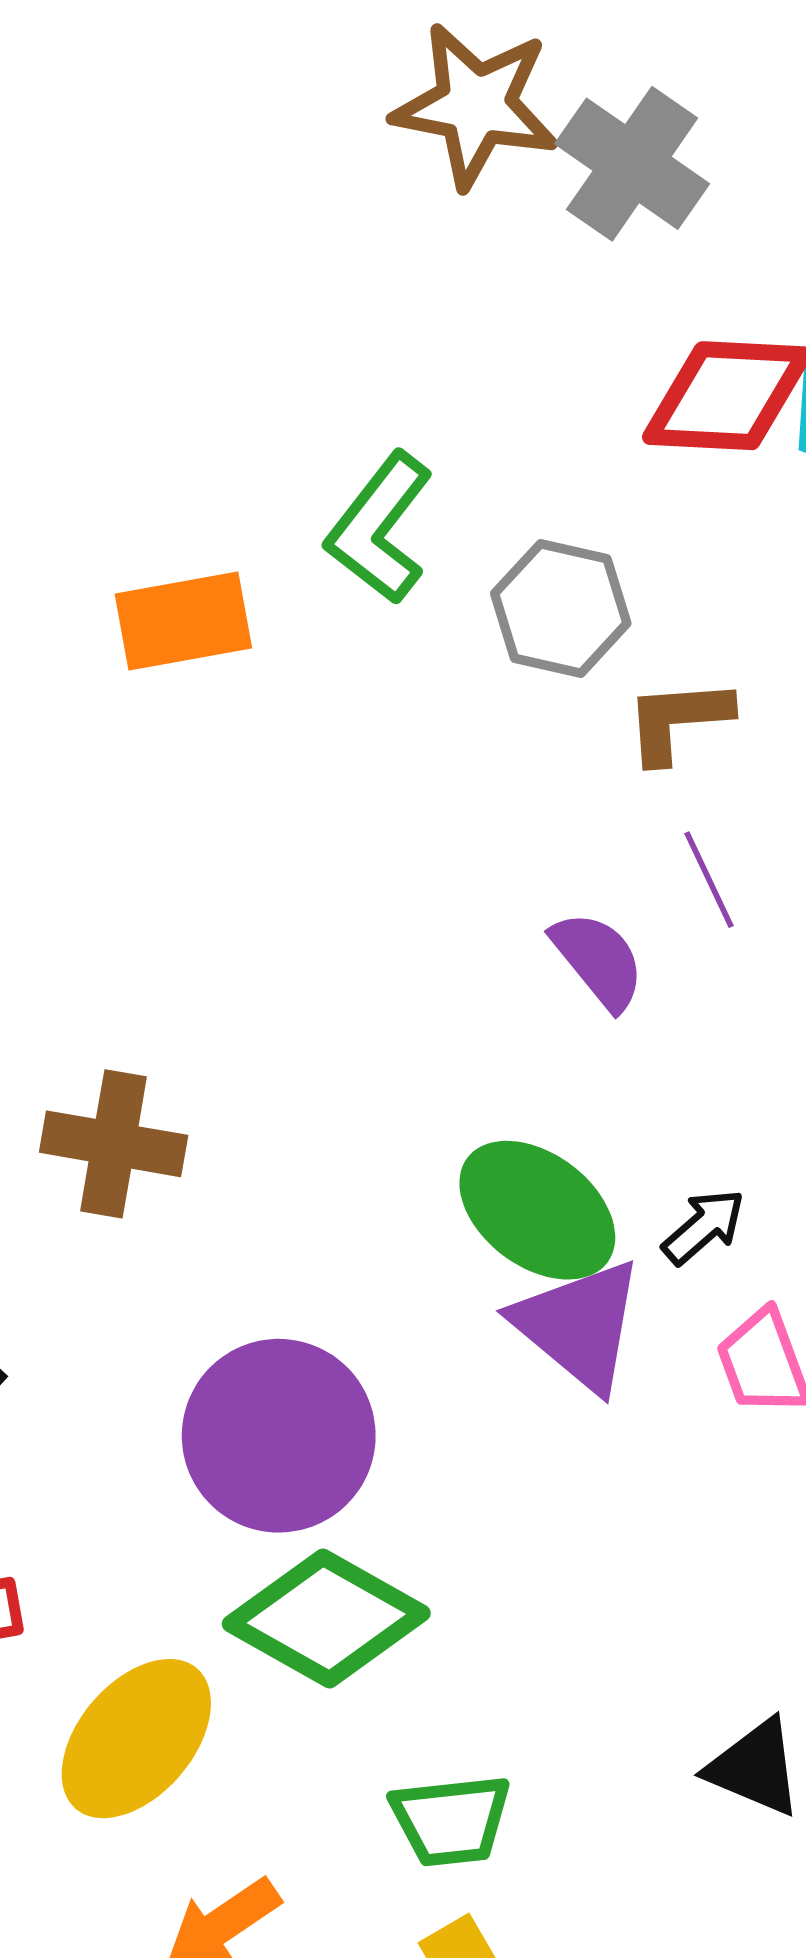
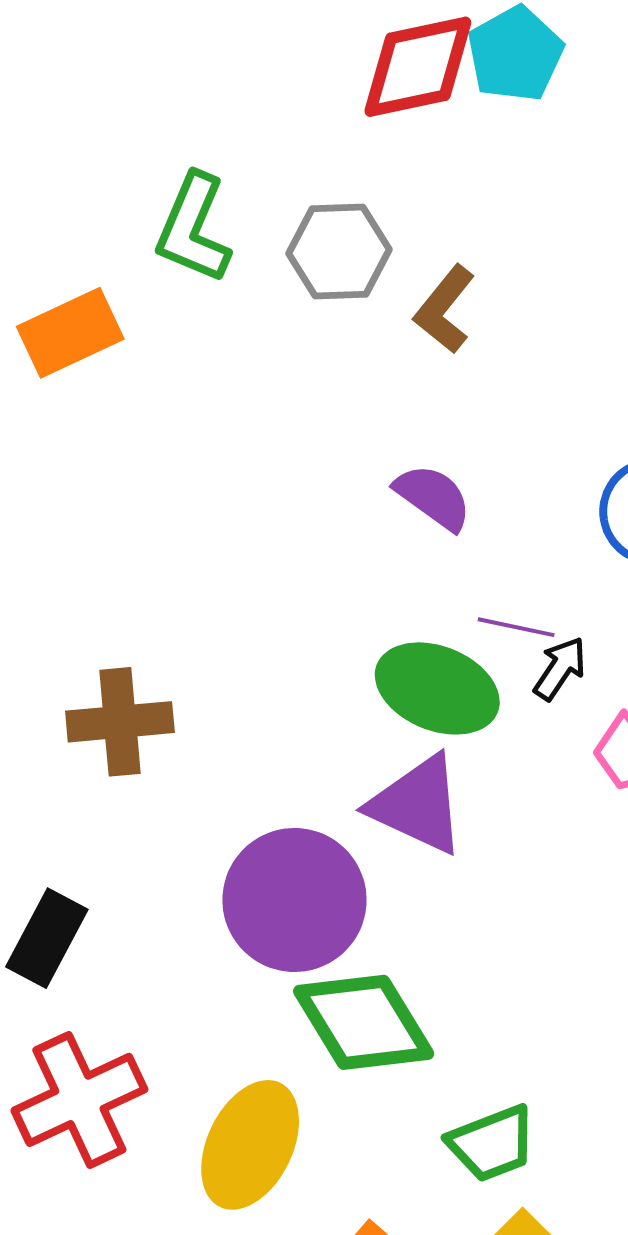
brown L-shape: (678, 720) -> (445, 309), turned -32
purple line: (709, 880) -> (516, 627), moved, turned -38
purple triangle: (579, 1325) -> (418, 805), moved
green diamond: (326, 1619) -> (364, 1022), turned 44

